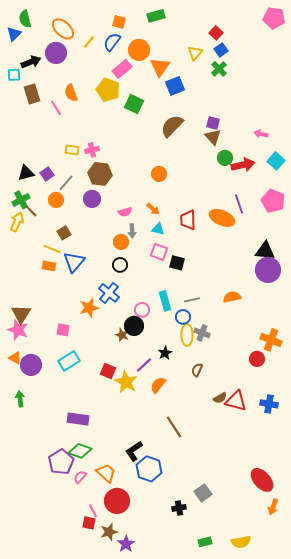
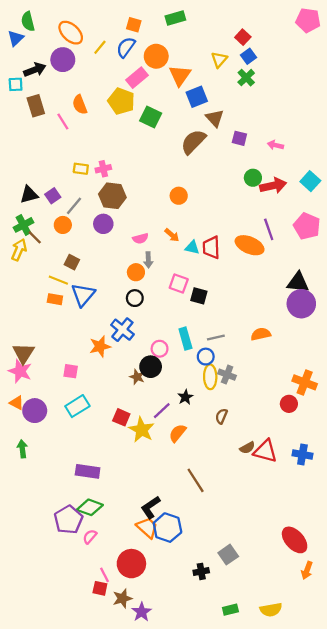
pink arrow: (261, 134) -> (275, 145), moved
brown triangle: (213, 137) -> (215, 118), moved
cyan triangle: (158, 229) -> (192, 247), moved
brown square: (64, 233) -> (72, 262), turned -32
orange trapezoid: (106, 473) -> (147, 528), moved

